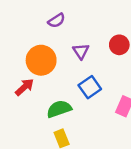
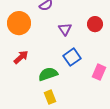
orange circle: (41, 60) -> (19, 23), moved

